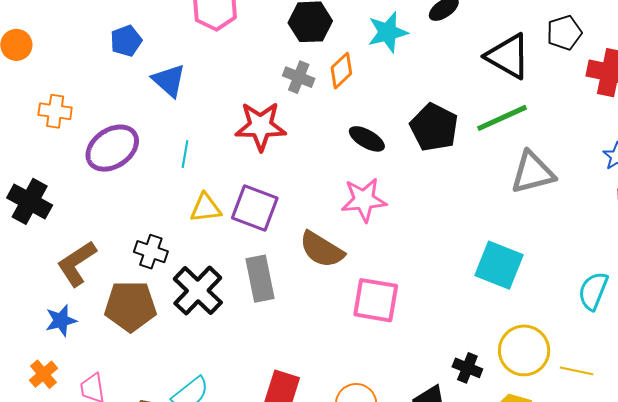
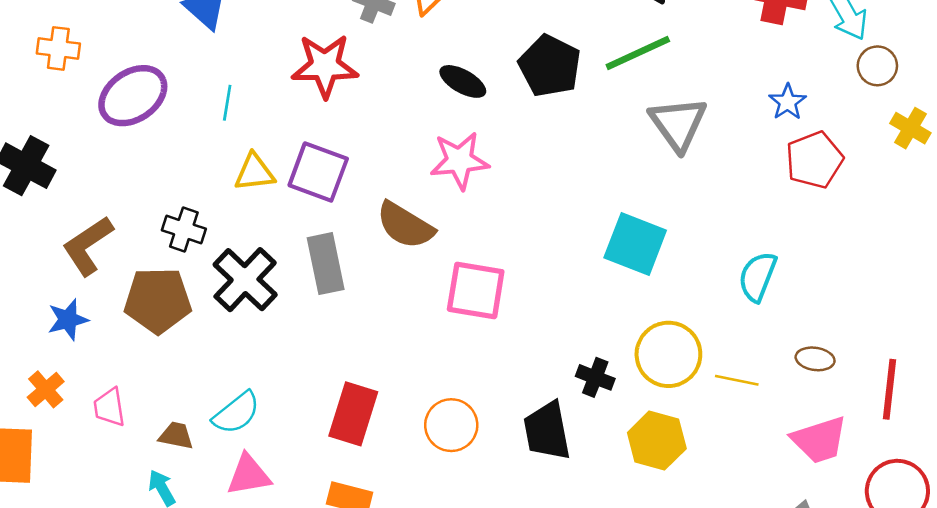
gray triangle: (533, 173) -> (678, 124), turned -51

